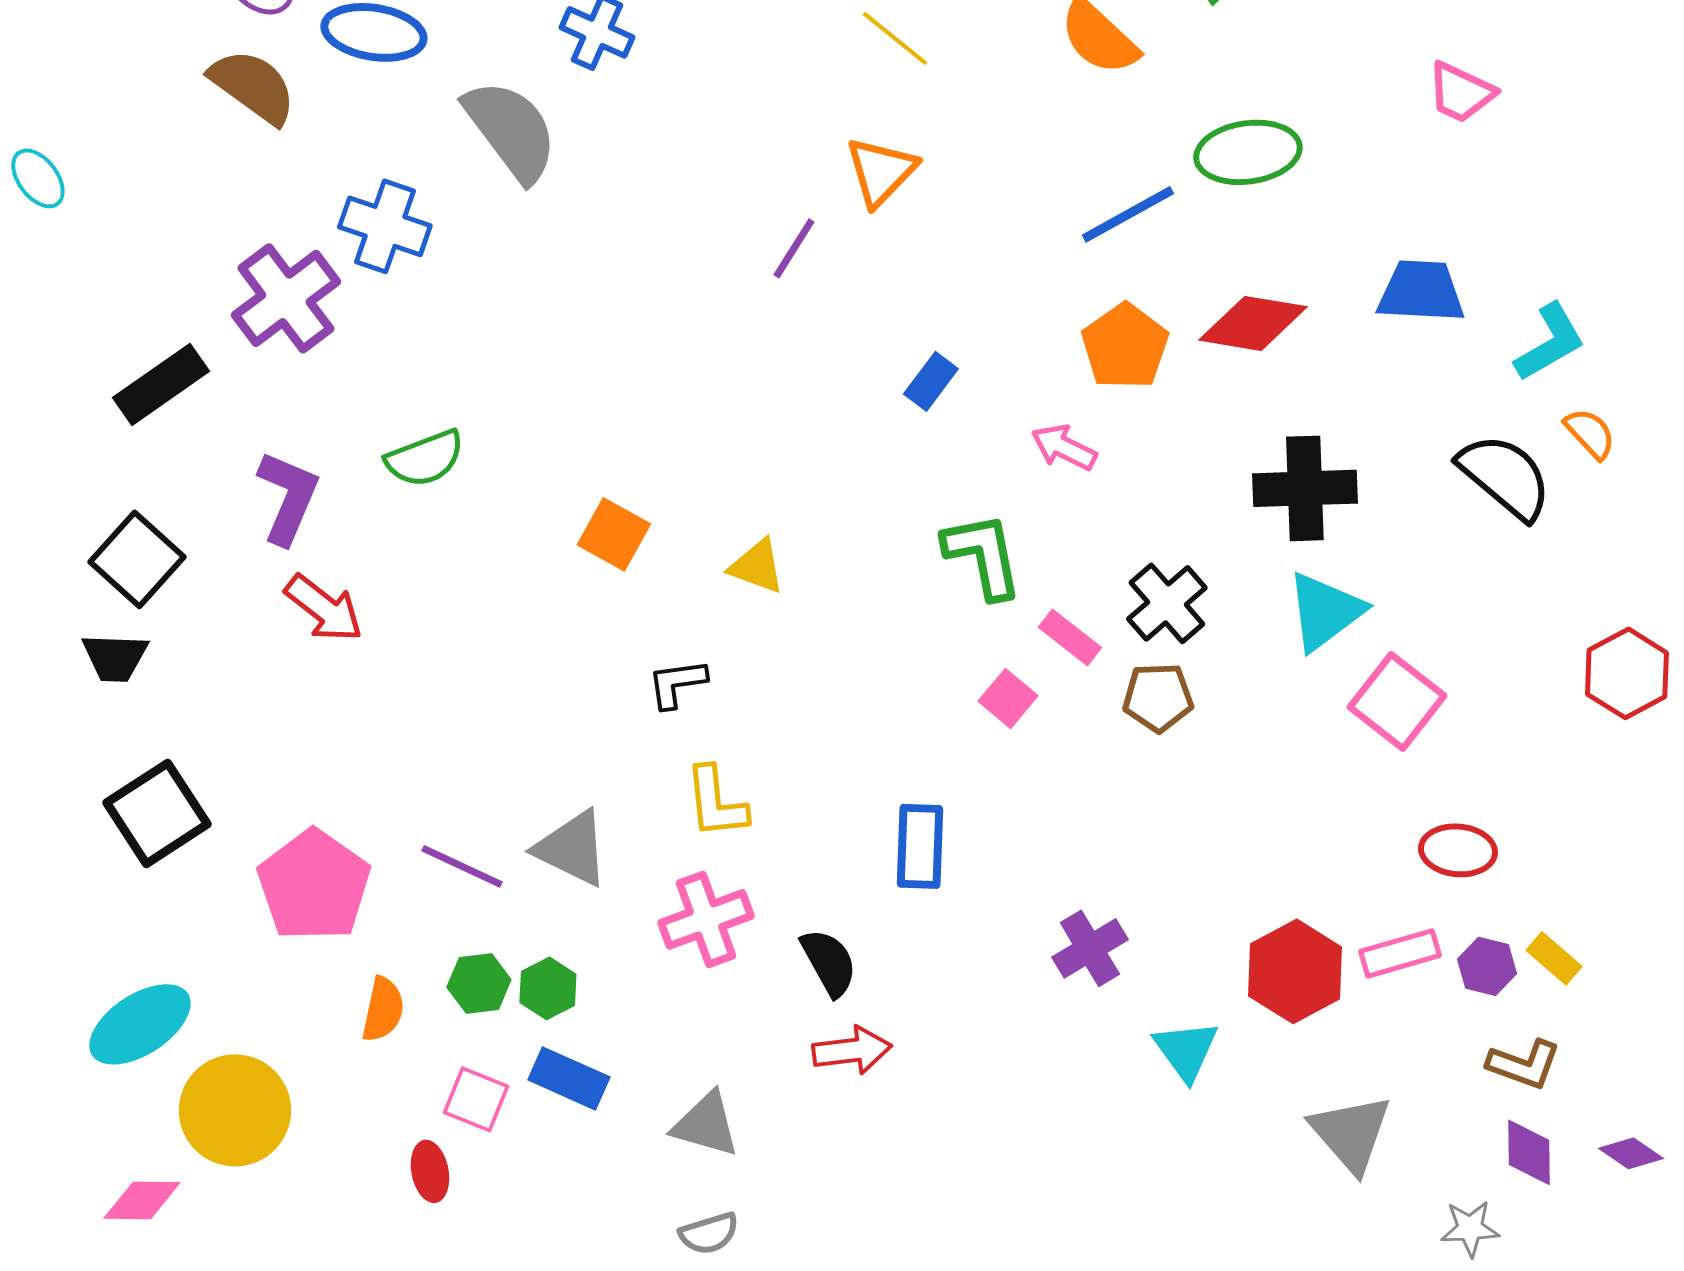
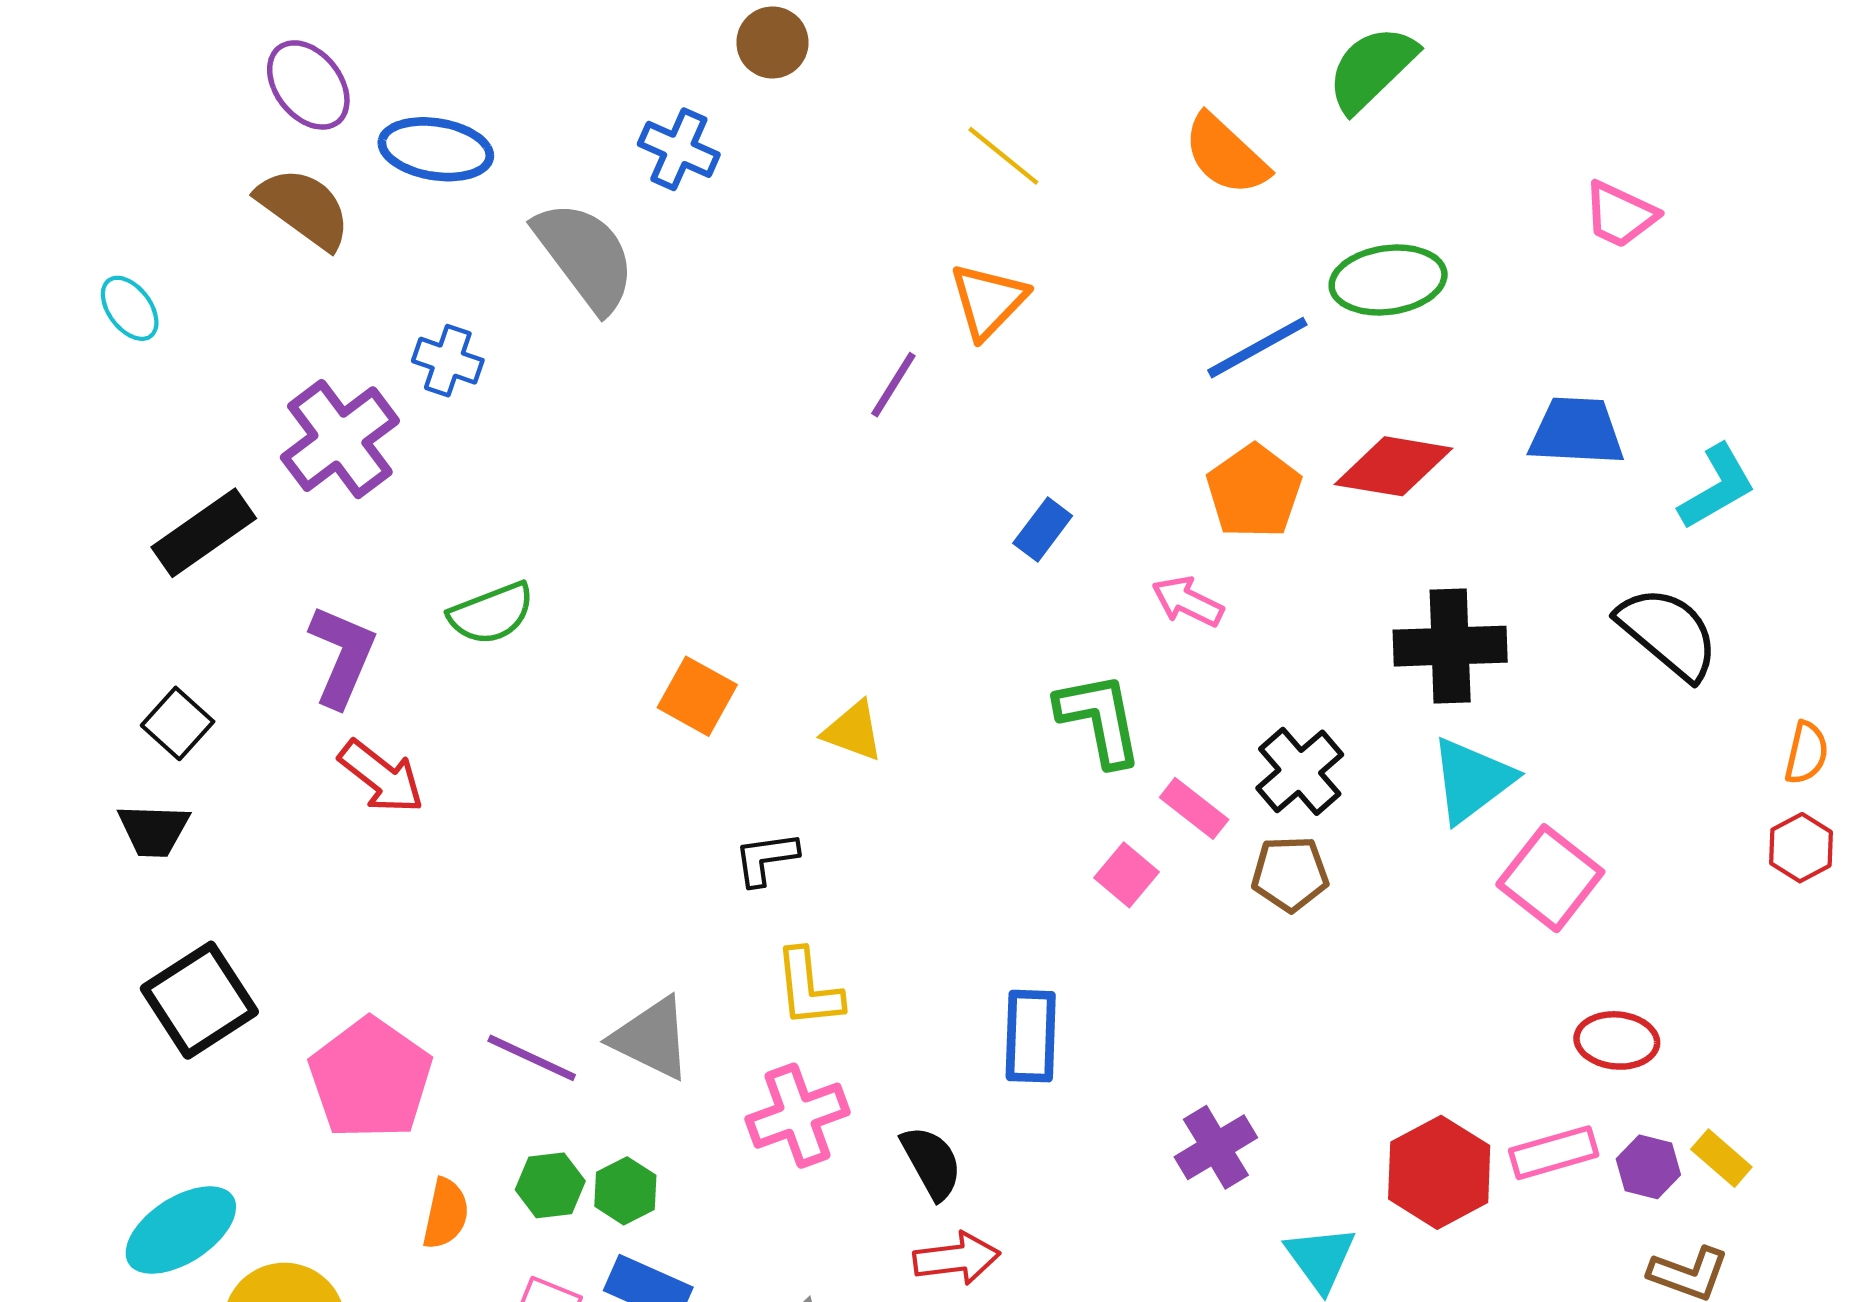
cyan ellipse: (38, 178) -> (130, 308), moved
blue cross: (385, 226) -> (448, 361), size x0.7
orange semicircle: (1590, 433) -> (1806, 753), moved, turned 56
black square: (137, 559) -> (178, 723), size x0.7
red hexagon: (1627, 673) -> (1801, 848), size x0.7

